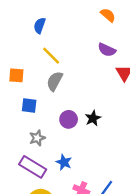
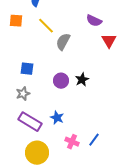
orange square: (16, 75) -> (16, 21), moved
gray semicircle: (55, 81) -> (63, 42), moved
gray star: (37, 138) -> (23, 94), moved

